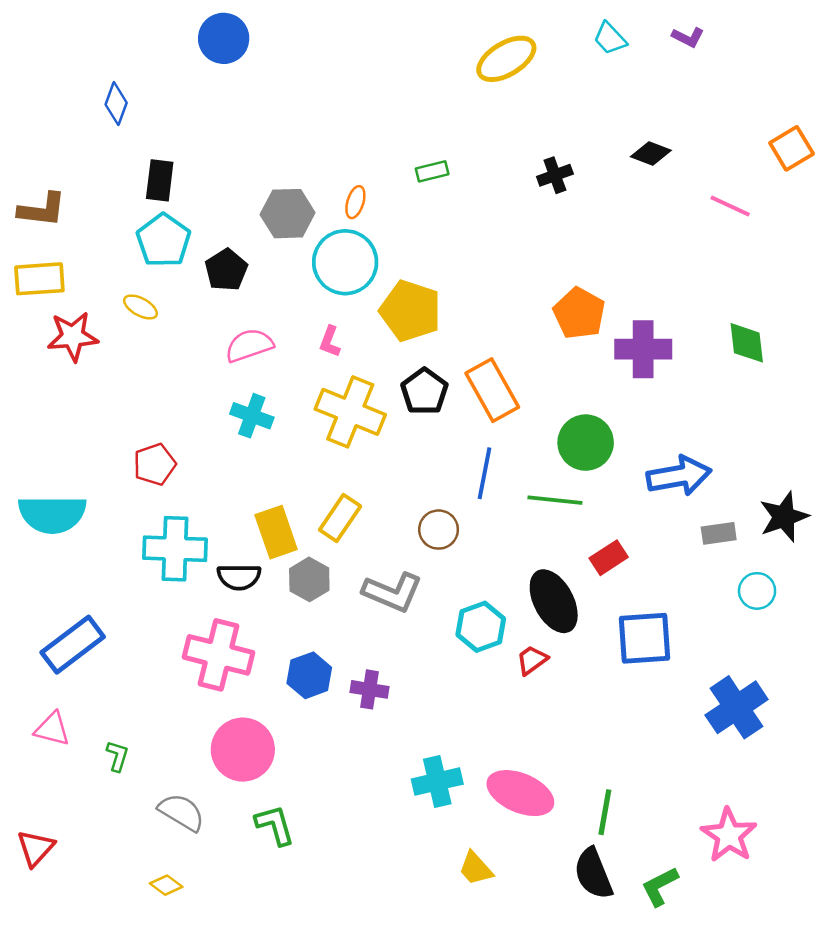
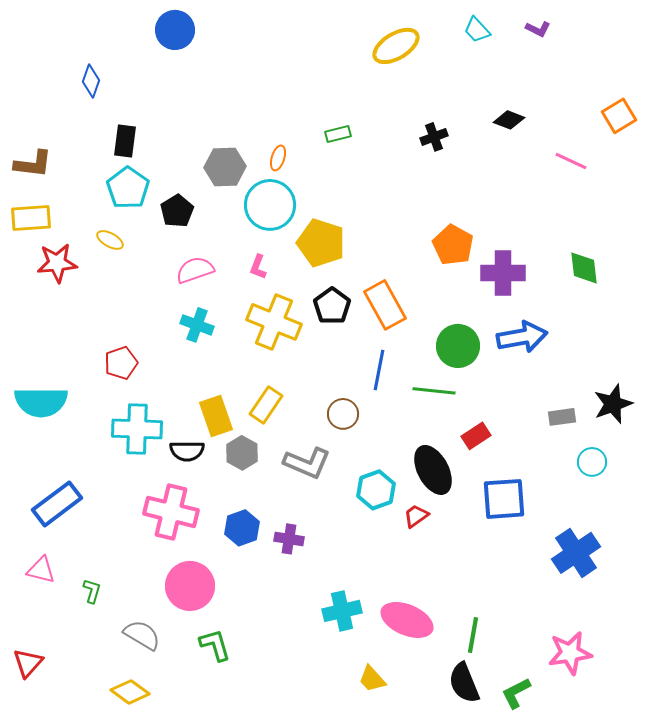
blue arrow: (679, 476) -> (522, 337), moved
pink star: (729, 835) -> (570, 653), turned 30
yellow diamond: (166, 885) -> (130, 692), size x1.5

